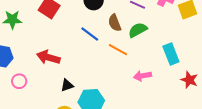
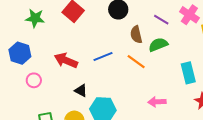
blue line: (90, 34) -> (103, 57), moved, turned -66
pink arrow: (142, 76) -> (157, 102), moved
black triangle: (67, 85) -> (81, 91), turned 40

